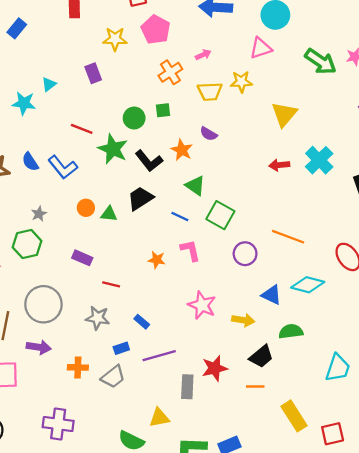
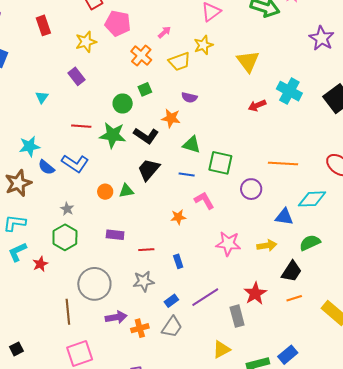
cyan star: (24, 103) -> (29, 146), moved
blue rectangle: (142, 322) -> (178, 261), moved, turned 48
purple arrow: (39, 347) -> (116, 317), moved

